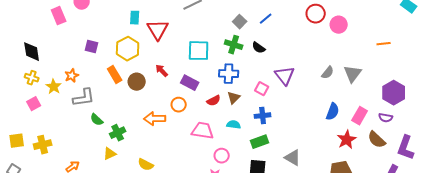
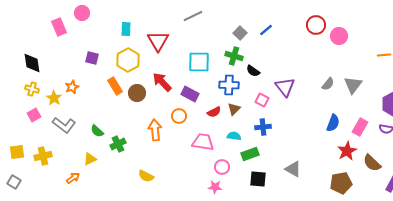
cyan rectangle: (135, 18) -> (126, 29), moved
black semicircle: (259, 48) -> (253, 71), moved
red arrow: (162, 71) -> (162, 82), size x1.5
gray L-shape: (84, 98) -> (64, 125), moved, turned 45
orange arrow: (155, 119) -> (155, 130), turned 85
brown semicircle: (377, 140) -> (372, 163), moved
green rectangle: (260, 142) -> (250, 154), moved
yellow triangle: (110, 154) -> (90, 159), moved

